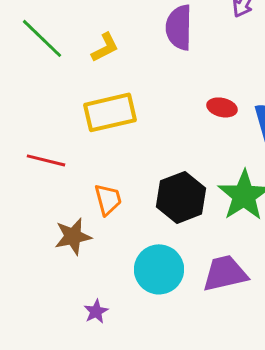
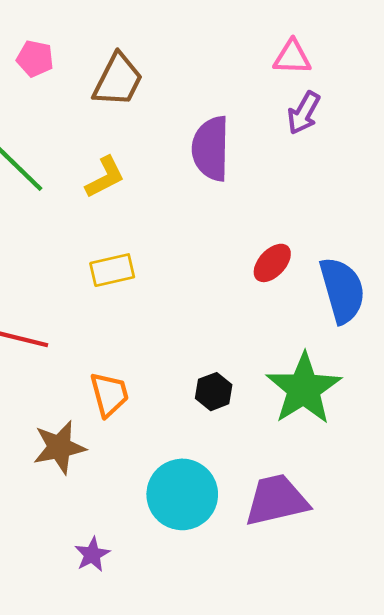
red ellipse: (222, 107) -> (272, 263), turned -60
yellow rectangle: (110, 112) -> (112, 270), size x0.6
black hexagon: (181, 197) -> (214, 392), size x0.5

